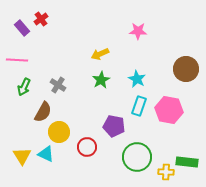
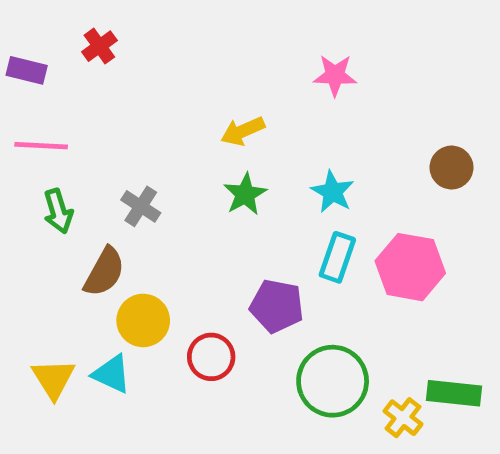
purple rectangle: (22, 28) -> (27, 70), moved, turned -35
brown circle: (186, 69) -> (452, 168), size x0.7
green arrow: (24, 87) -> (58, 211), turned -42
yellow cross: (166, 172) -> (403, 418), turned 35

